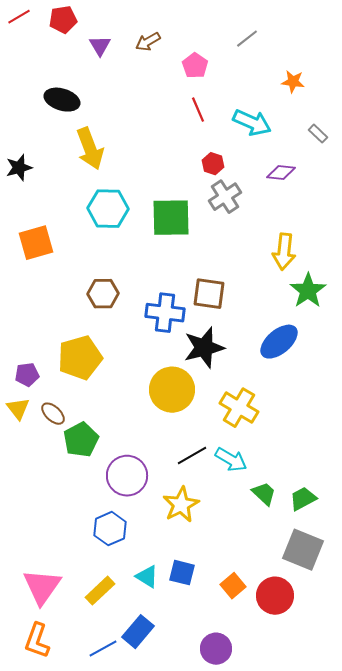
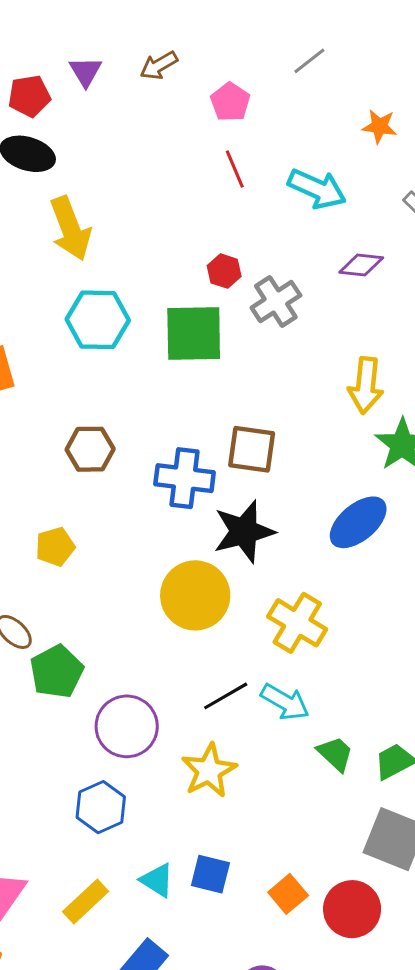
red pentagon: (63, 20) -> (29, 96), moved
red hexagon: (213, 164) -> (224, 271), moved
yellow pentagon: (80, 358) -> (55, 547), size x0.6

